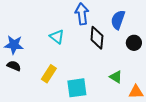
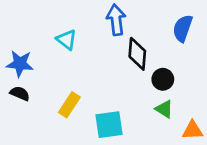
blue semicircle: (118, 20) -> (183, 28), moved
cyan triangle: (57, 37) -> (67, 40), moved
black circle: (134, 43) -> (163, 79), moved

